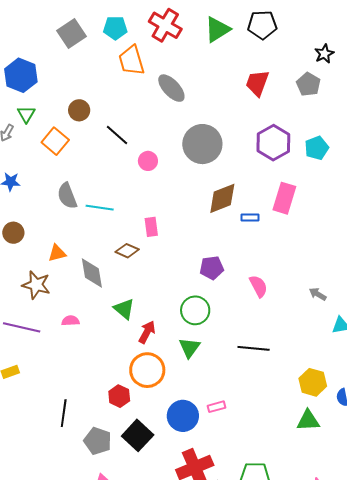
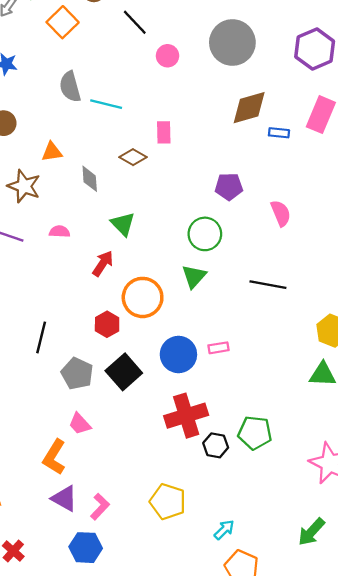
gray diamond: (92, 273) -> (90, 179), size x0.7
red arrow: (147, 332) -> (103, 263), moved

